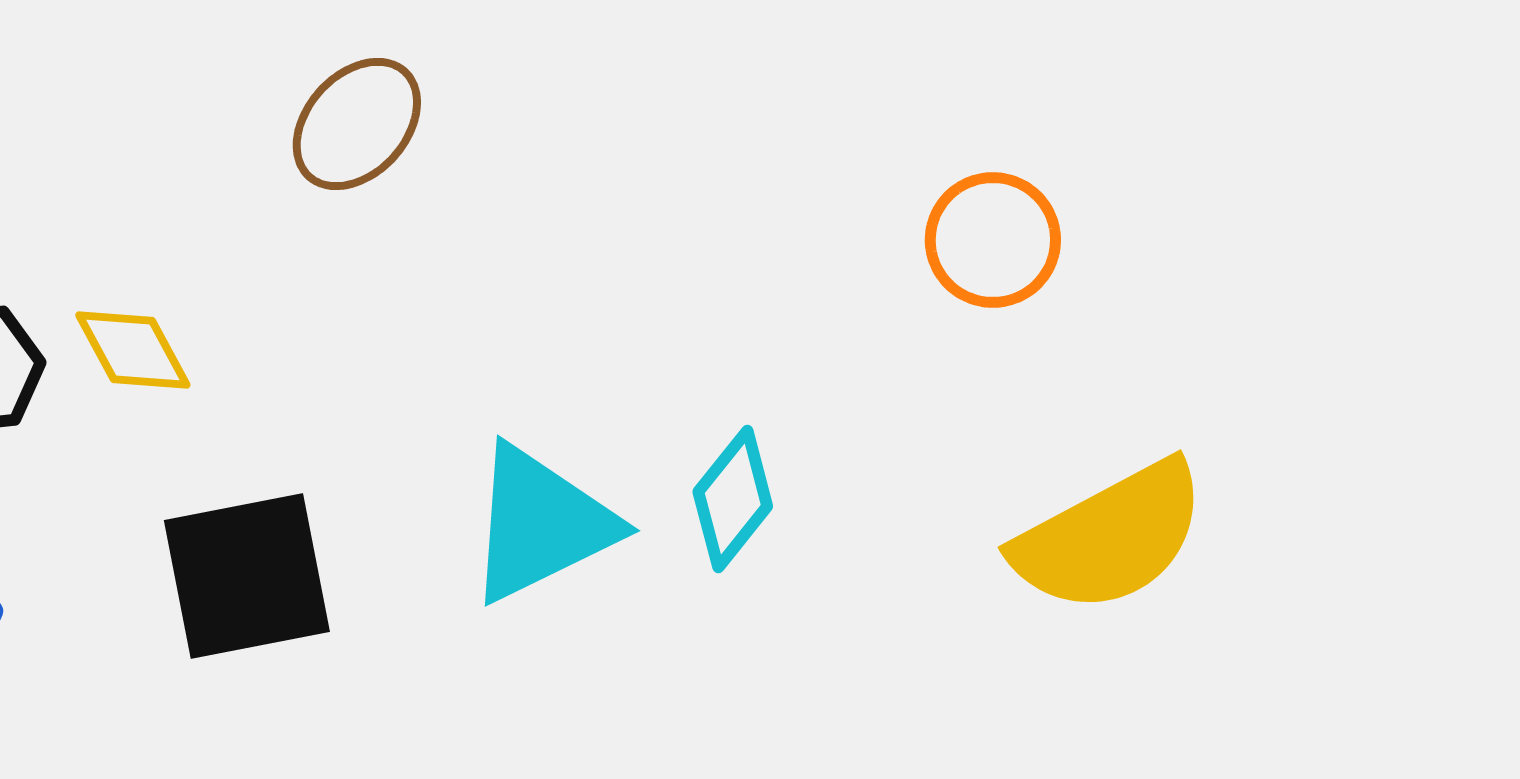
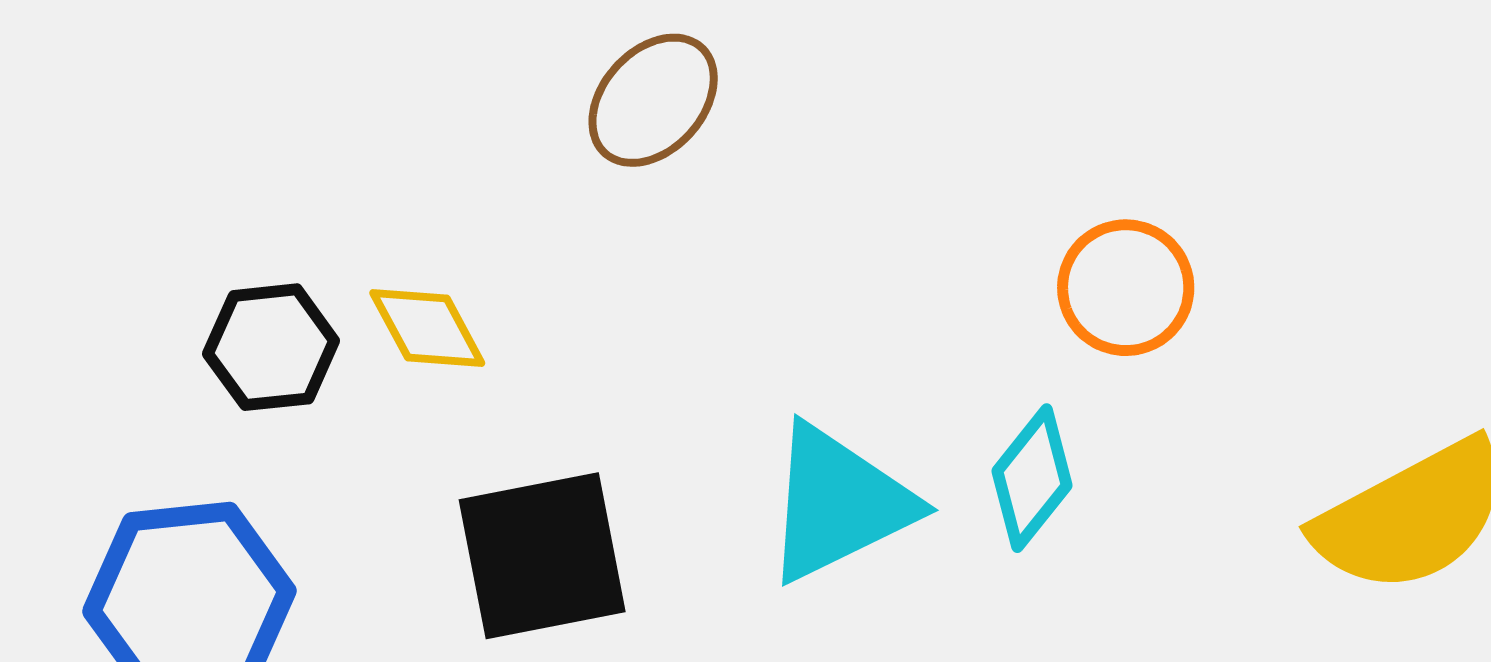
orange circle: (993, 240) -> (1126, 288), moved

